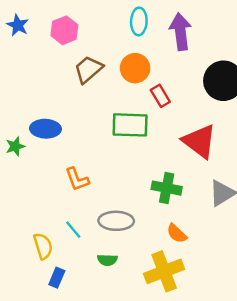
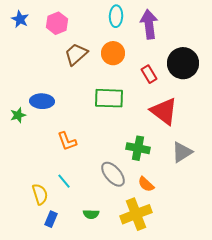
red rectangle: (160, 96) -> (149, 74), moved
gray ellipse: (116, 221) -> (113, 174), moved, turned 48
green semicircle: (107, 260) -> (91, 214), moved

